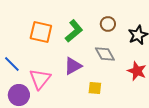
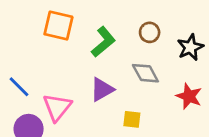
orange square: (41, 32) -> (58, 26), moved

